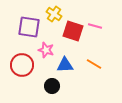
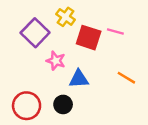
purple square: (29, 27) -> (35, 33), turned 35
orange line: (94, 64) -> (126, 78), moved
red circle: (22, 65) -> (27, 106), moved

